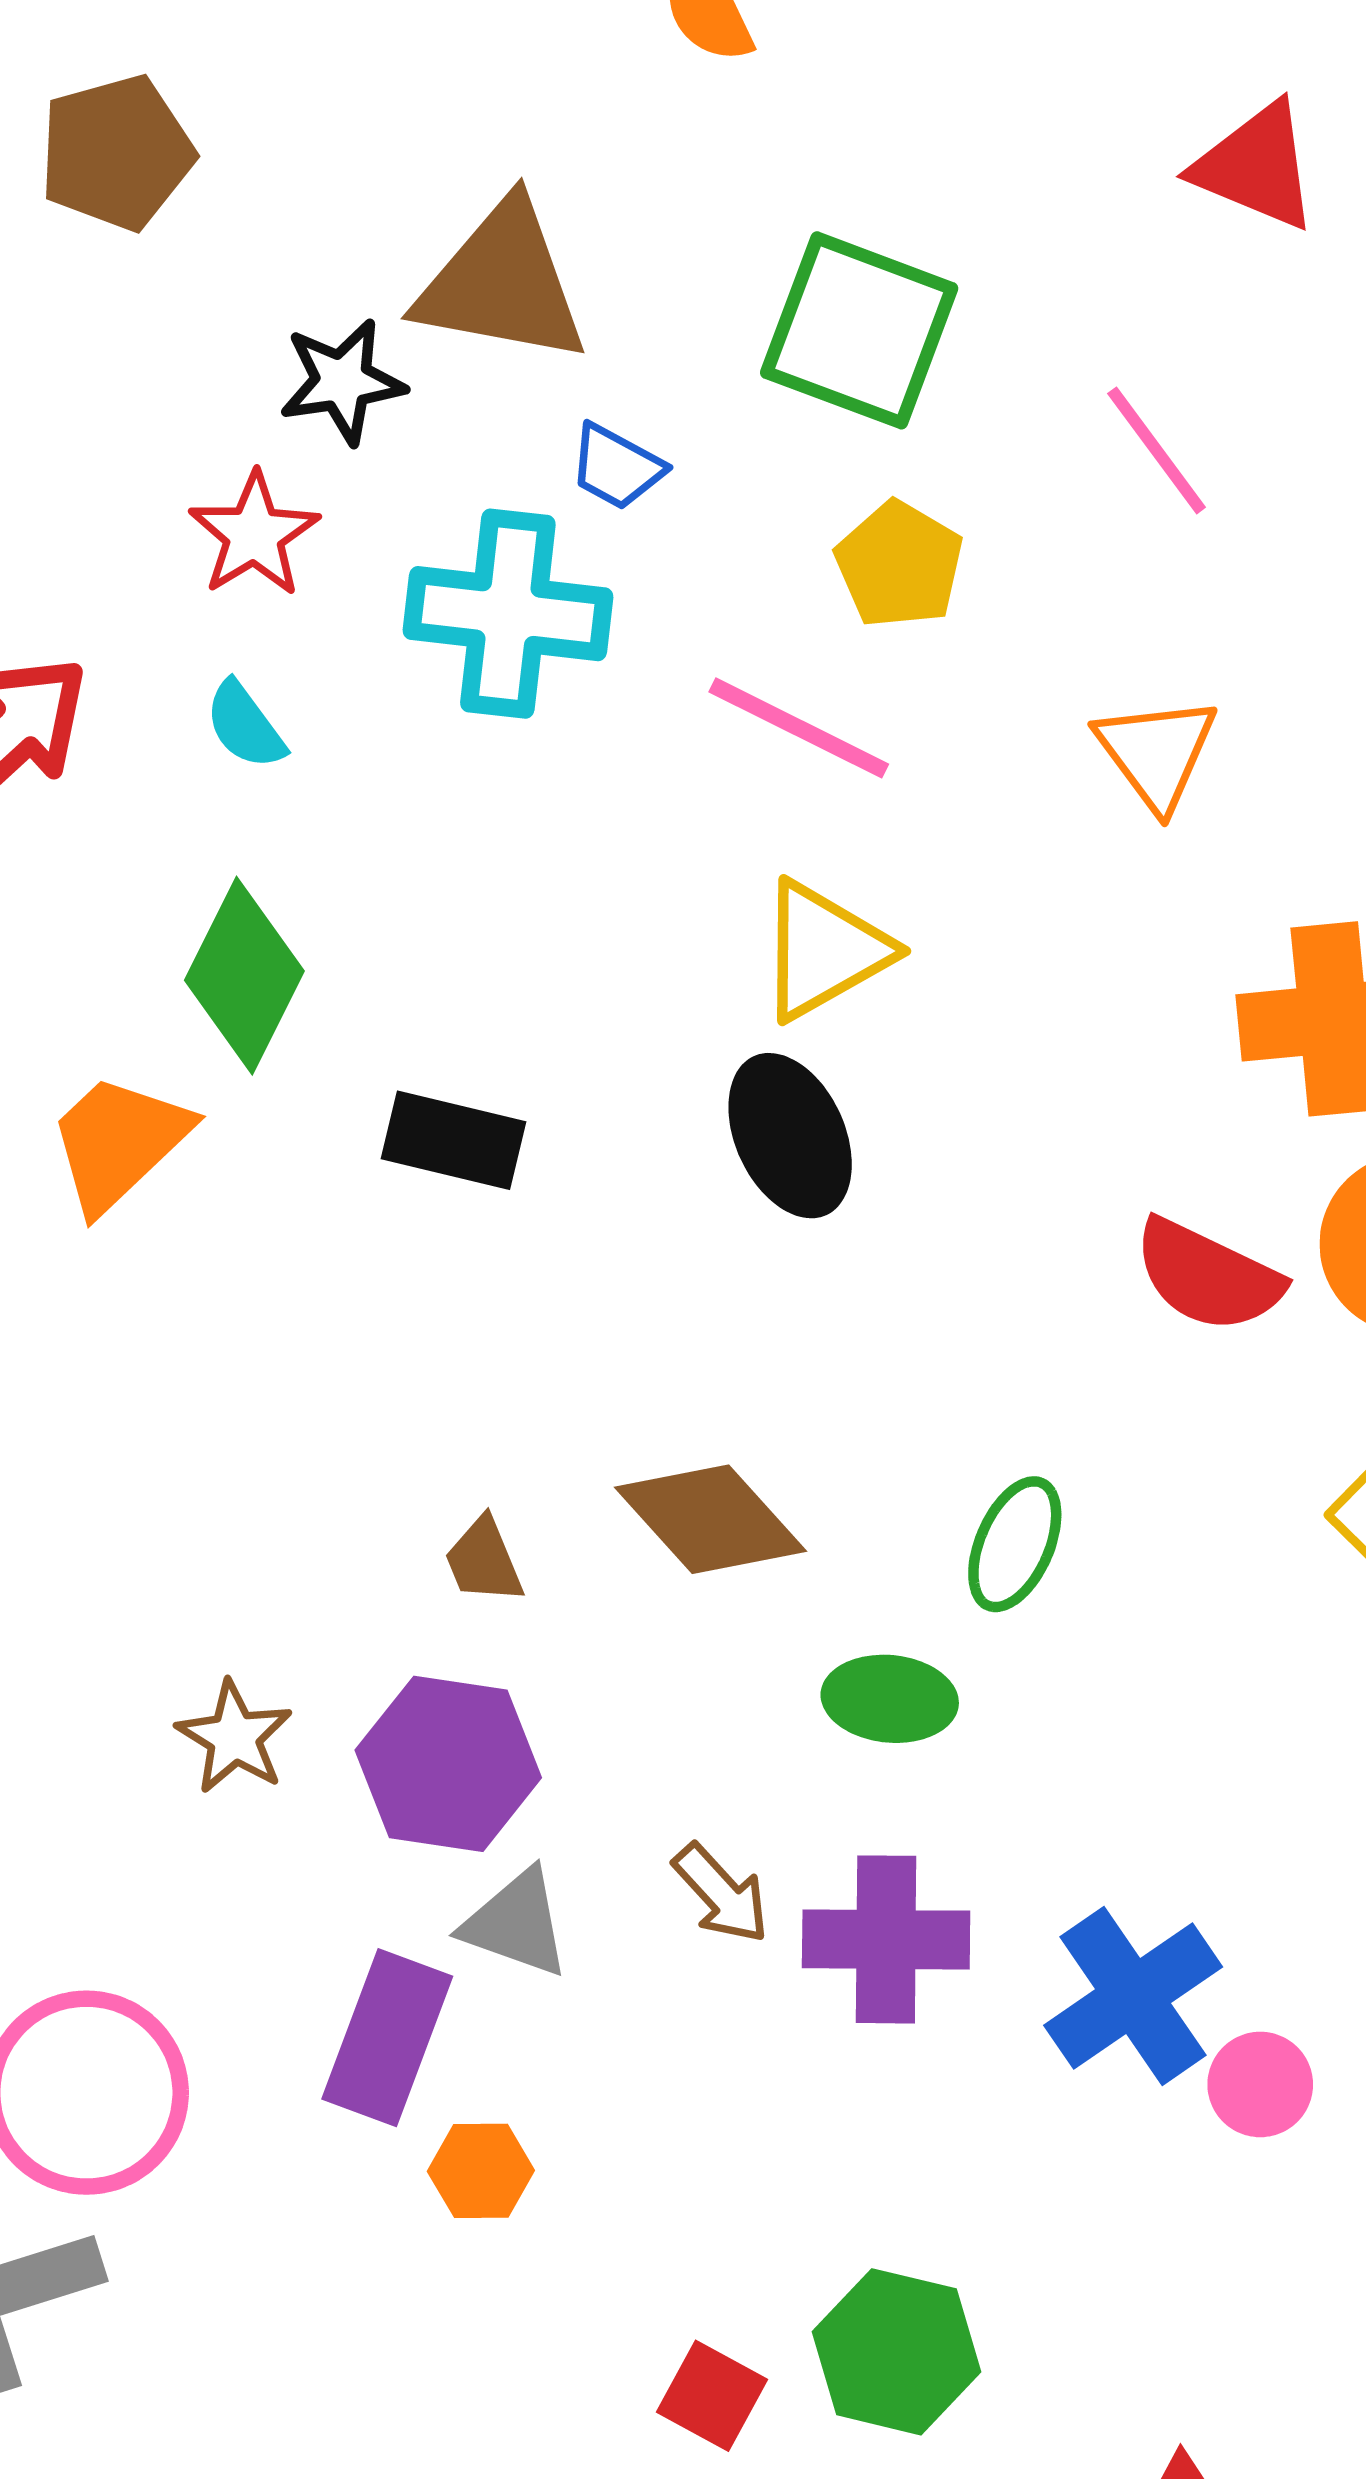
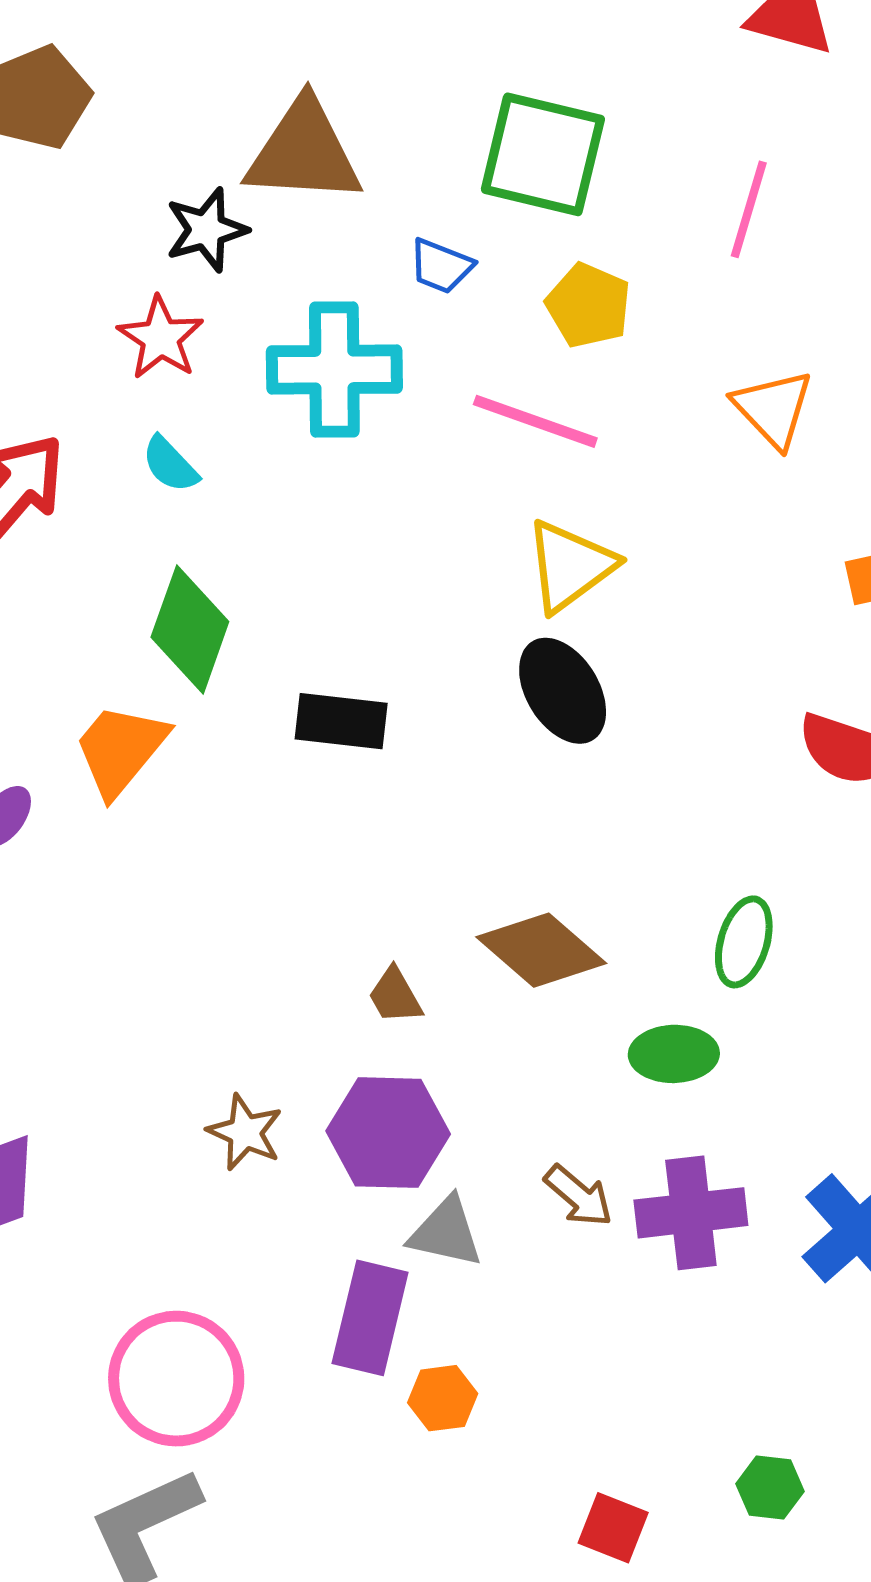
pink line: (1157, 450) -> (749, 209), turned 60
blue trapezoid: (616, 467) -> (441, 266), moved
green hexagon: (896, 2352) -> (770, 1488), moved, size x0.6

